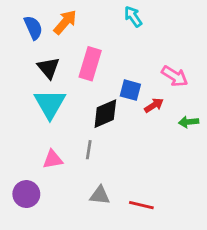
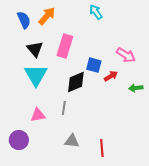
red line: (141, 205) -> (102, 148), turned 72

